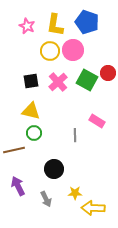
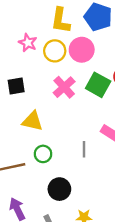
pink star: (27, 26) -> (28, 43), moved
black square: (31, 81) -> (16, 86), moved
green circle: (34, 133) -> (43, 154), moved

